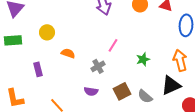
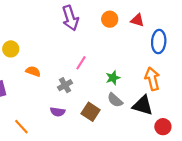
black triangle: (171, 85) -> (143, 105), turned 40
brown square: (122, 91) -> (91, 112), turned -30
gray semicircle: (145, 96) -> (115, 100), moved

